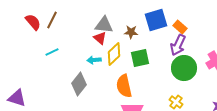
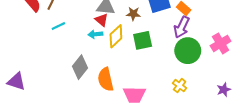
cyan line: (52, 52) -> (58, 26), moved
cyan arrow: (94, 60) -> (95, 34), moved
orange semicircle: (124, 86) -> (106, 79), moved

